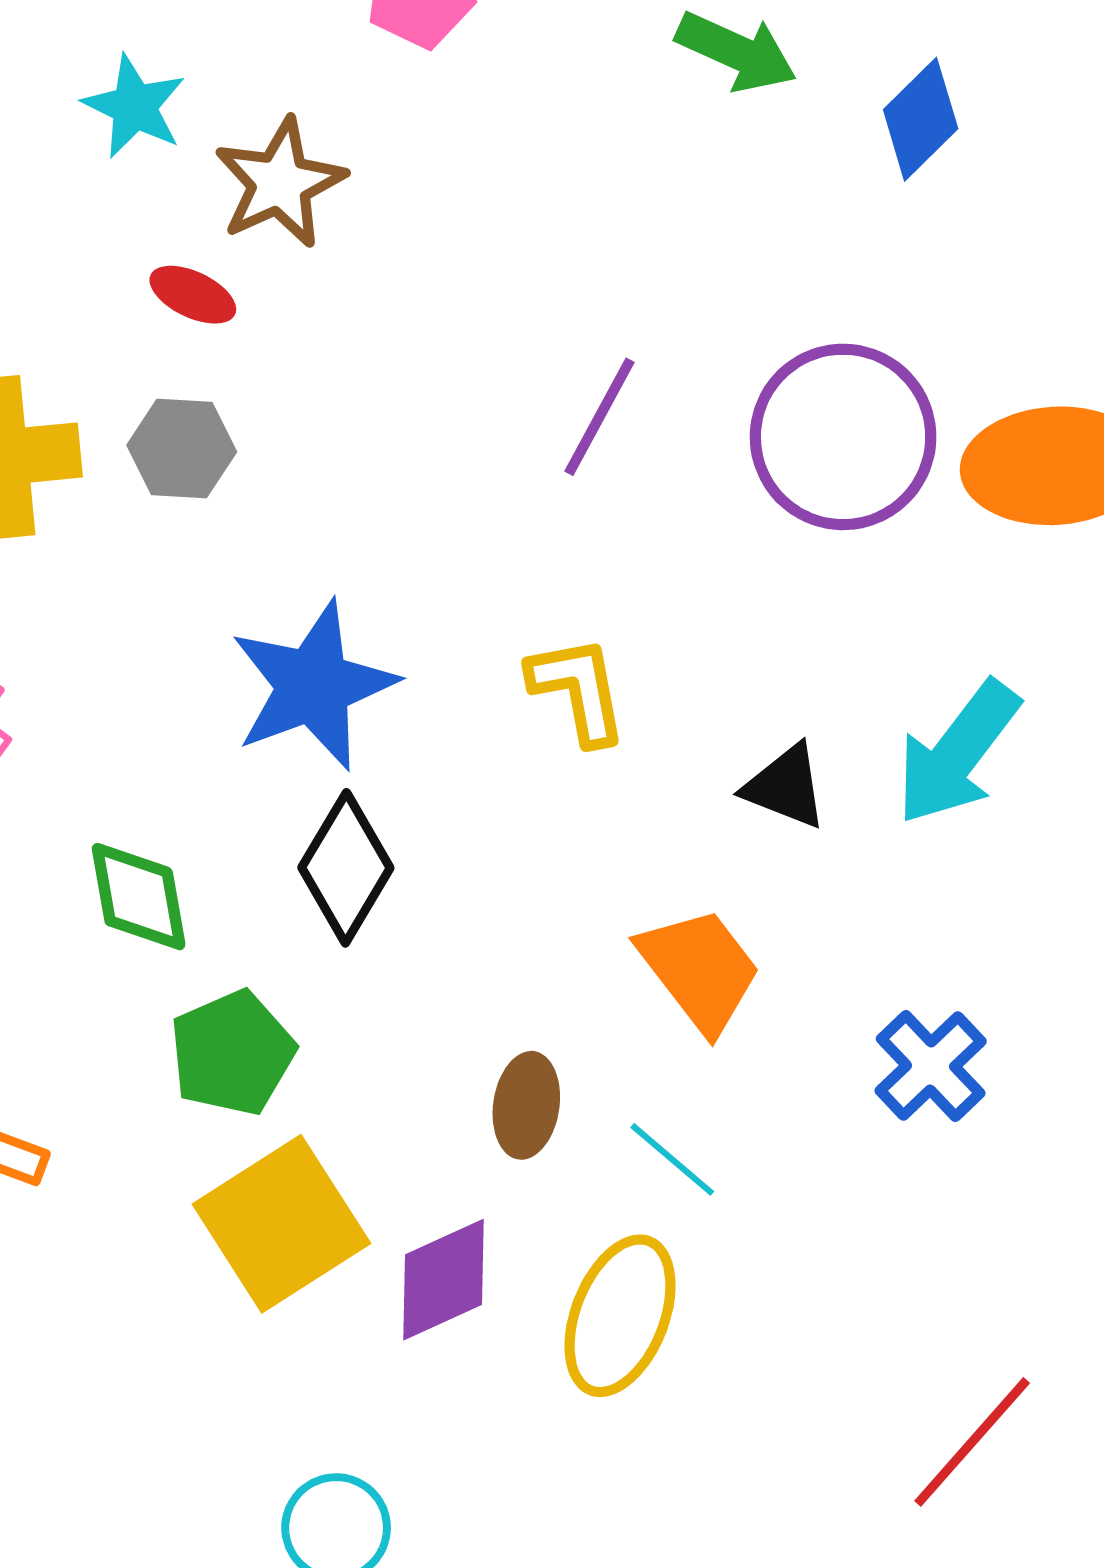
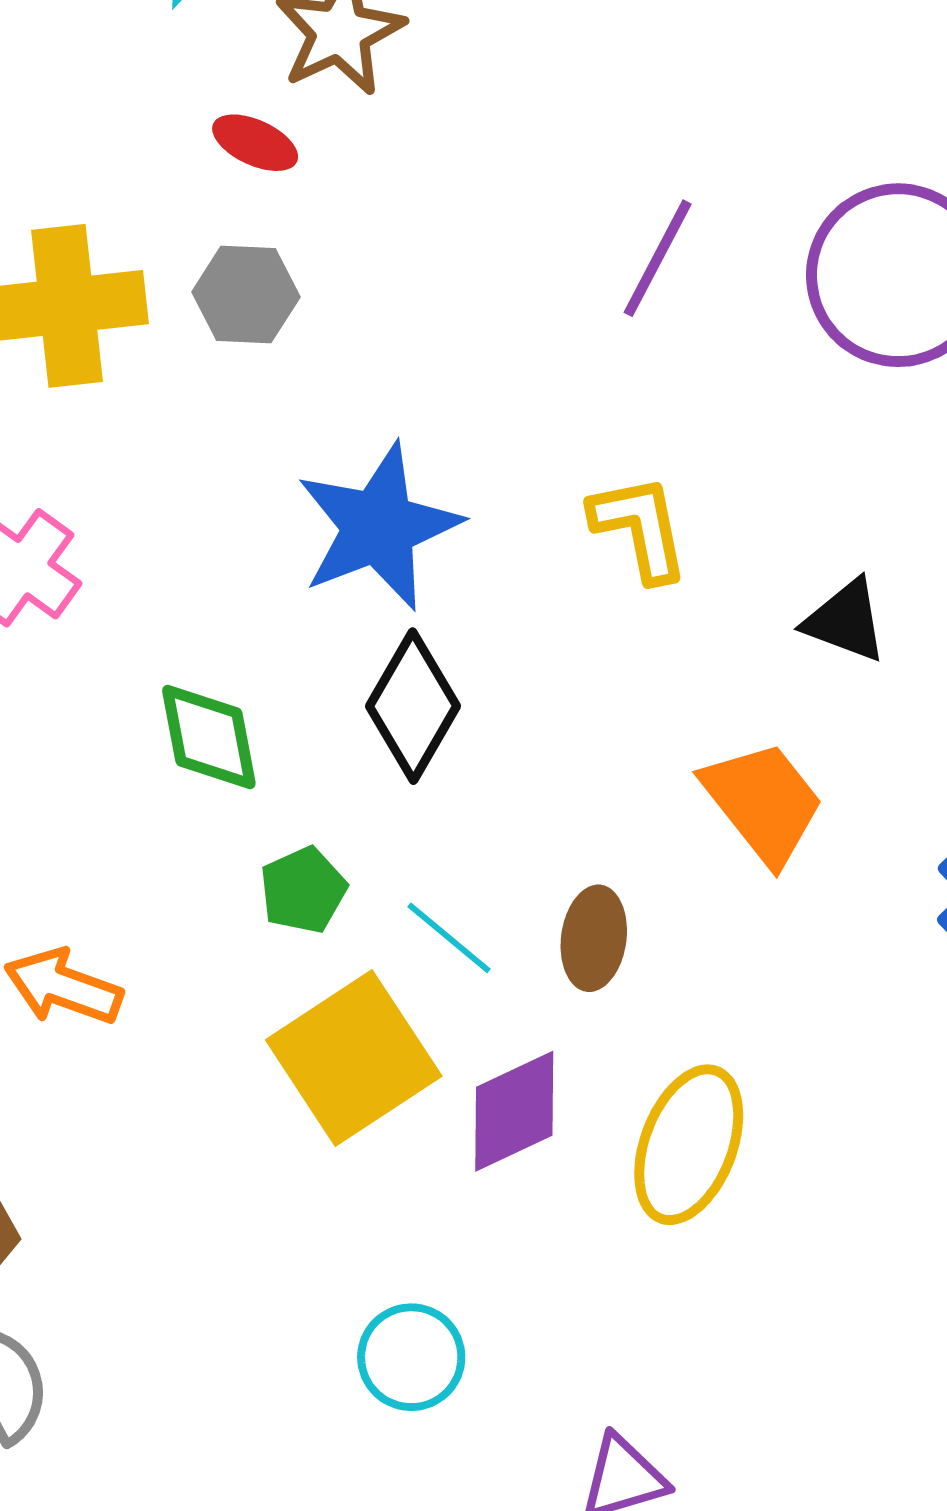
green pentagon: (232, 1053) -> (303, 890), size x0.7
cyan line: (672, 1159) -> (449, 938), moved

